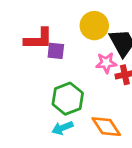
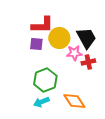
yellow circle: (94, 26) -> (59, 38), moved
red L-shape: (39, 39) -> (42, 25), moved

